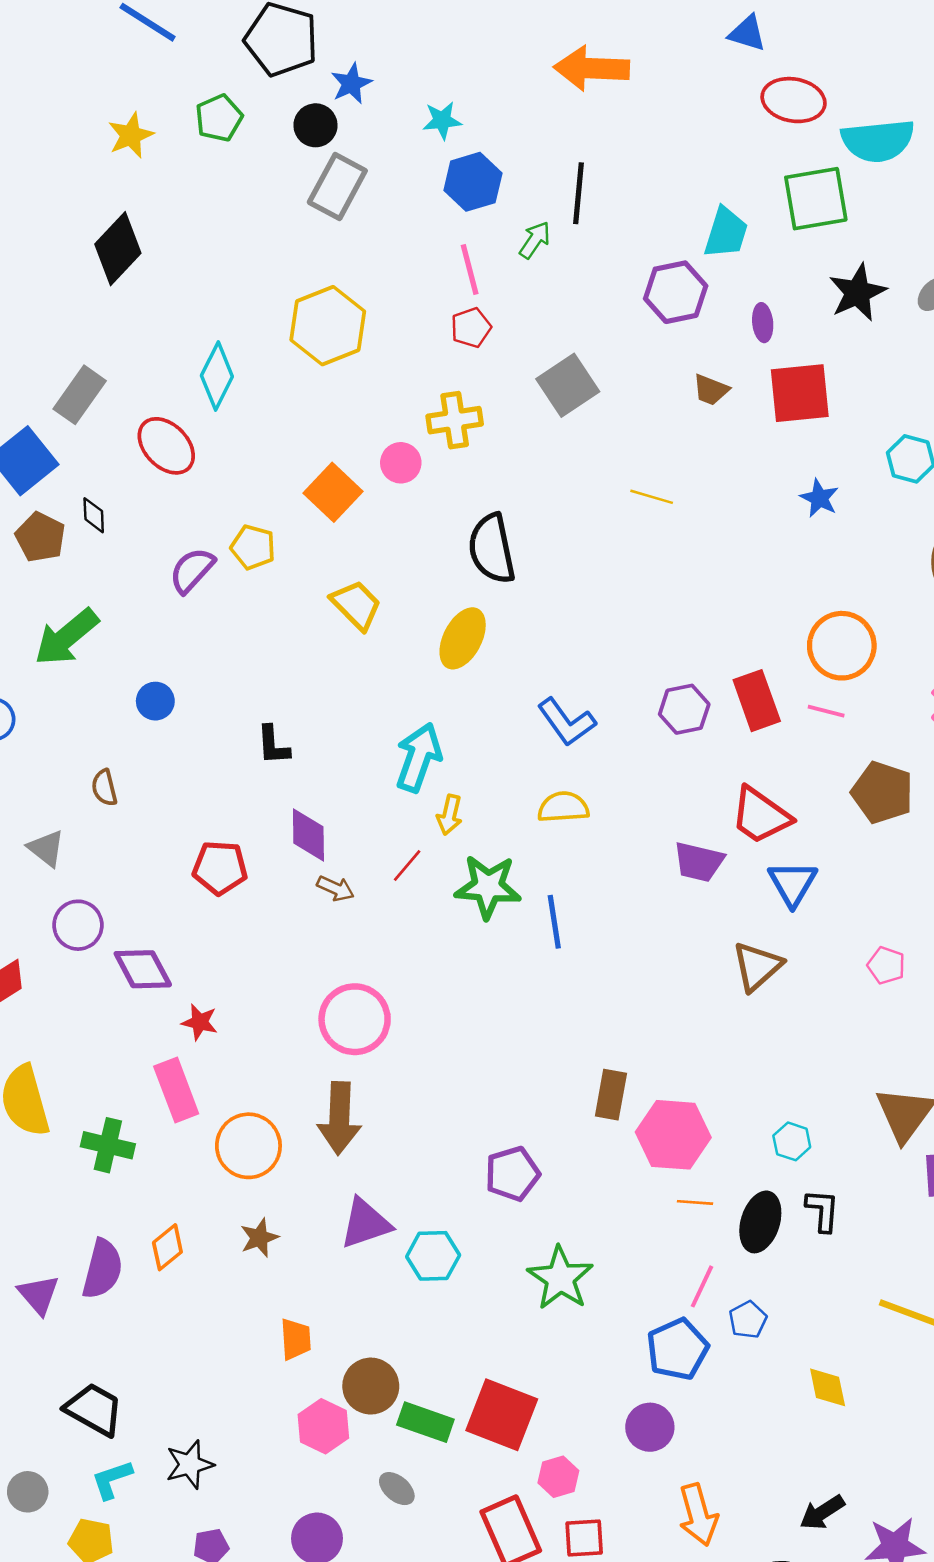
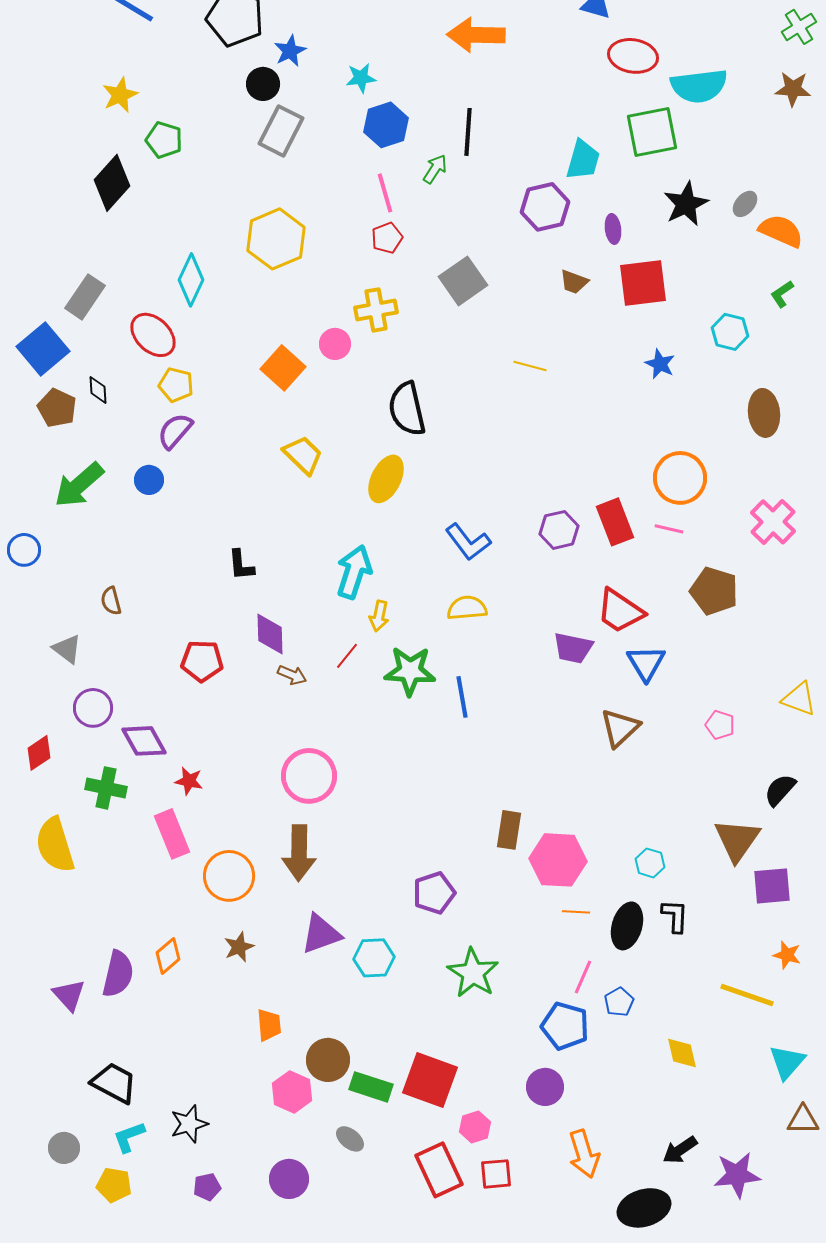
green pentagon: (219, 118) -> (164, 140), moved, turned -30
yellow pentagon: (253, 547) -> (176, 385), moved
blue circle: (155, 701) -> (149, 480), moved
green cross: (108, 1145) -> (106, 788), moved
blue pentagon: (677, 1349) -> (565, 1026), turned -30

